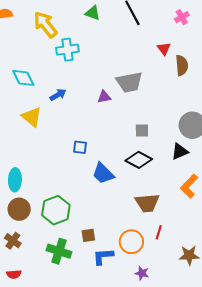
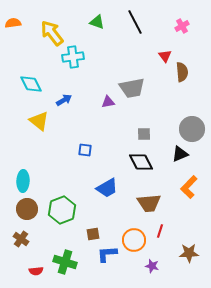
black diamond: (139, 160) -> (141, 162), turned 35
blue trapezoid: (103, 173) -> (107, 188), moved, turned -75
green cross: (59, 251) -> (65, 262), moved
purple star: (142, 273) -> (152, 266), moved
red semicircle: (14, 274) -> (36, 271), moved

